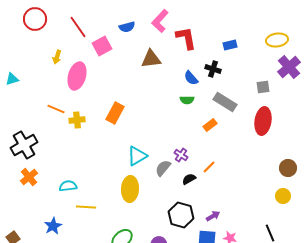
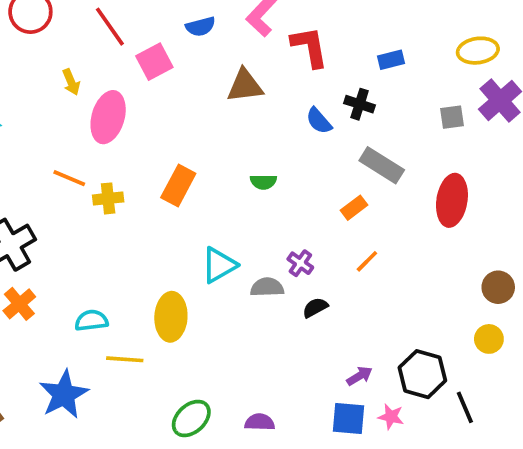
yellow arrow: (57, 57) -> (71, 82), turned -40
gray square: (263, 87) -> (452, 117), moved
green semicircle: (187, 100) -> (263, 182), moved
orange line: (209, 167) -> (367, 261), moved
gray semicircle: (163, 168) -> (267, 287), turned 48
yellow ellipse: (130, 189) -> (171, 317), moved
black hexagon: (181, 215) -> (422, 374), moved
blue star: (53, 226) -> (64, 394), size x1.5

